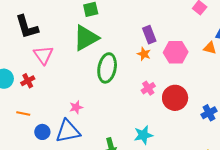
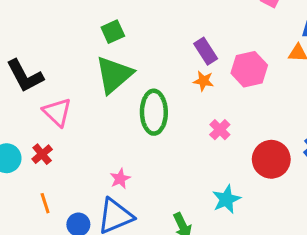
red circle: (175, 98) -> (271, 159), moved
orange line: (23, 113) -> (45, 203), turned 72

